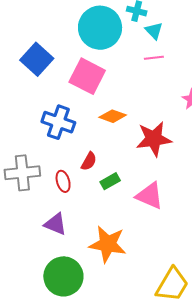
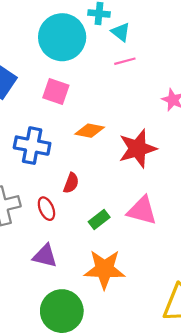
pink square: (87, 76) -> (56, 92), size x0.7
green rectangle: (110, 181) -> (99, 219), moved

